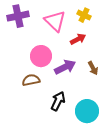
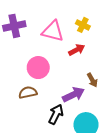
pink triangle: (55, 21) -> (53, 31), turned -30
purple arrow: (65, 67) -> (74, 95), moved

